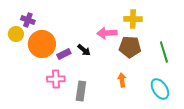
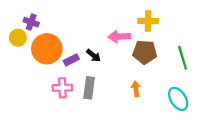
gray rectangle: (81, 91) -> (89, 88), moved

